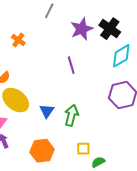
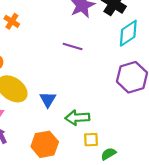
purple line: (71, 65) -> (73, 46), turned -54
green arrow: (71, 115) -> (77, 118), moved, turned -105

